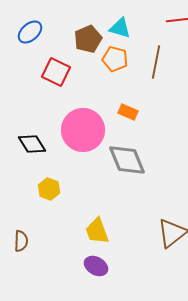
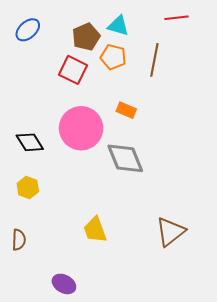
red square: (56, 72) -> (73, 70), moved
yellow hexagon: (49, 189) -> (28, 188), moved
purple ellipse: (96, 266) -> (64, 284), moved

